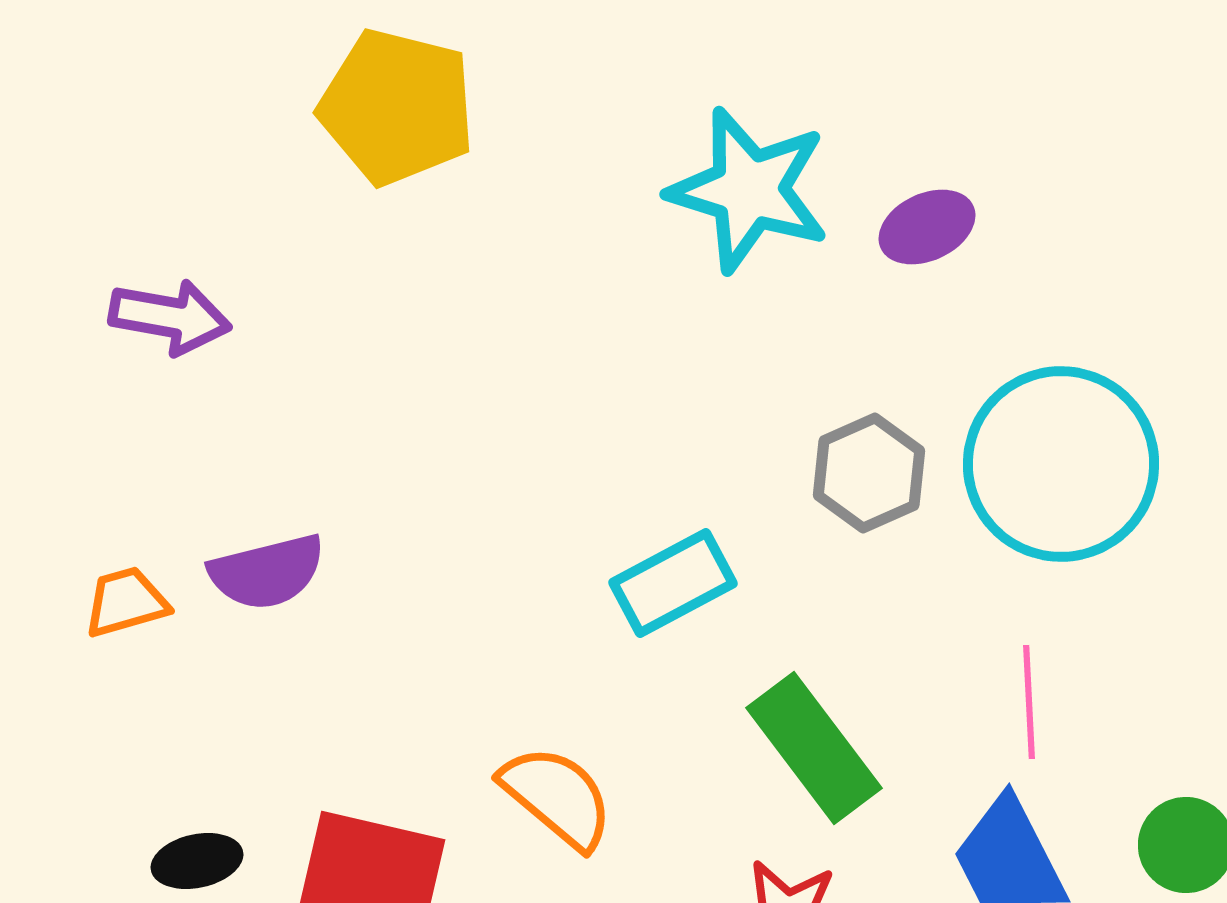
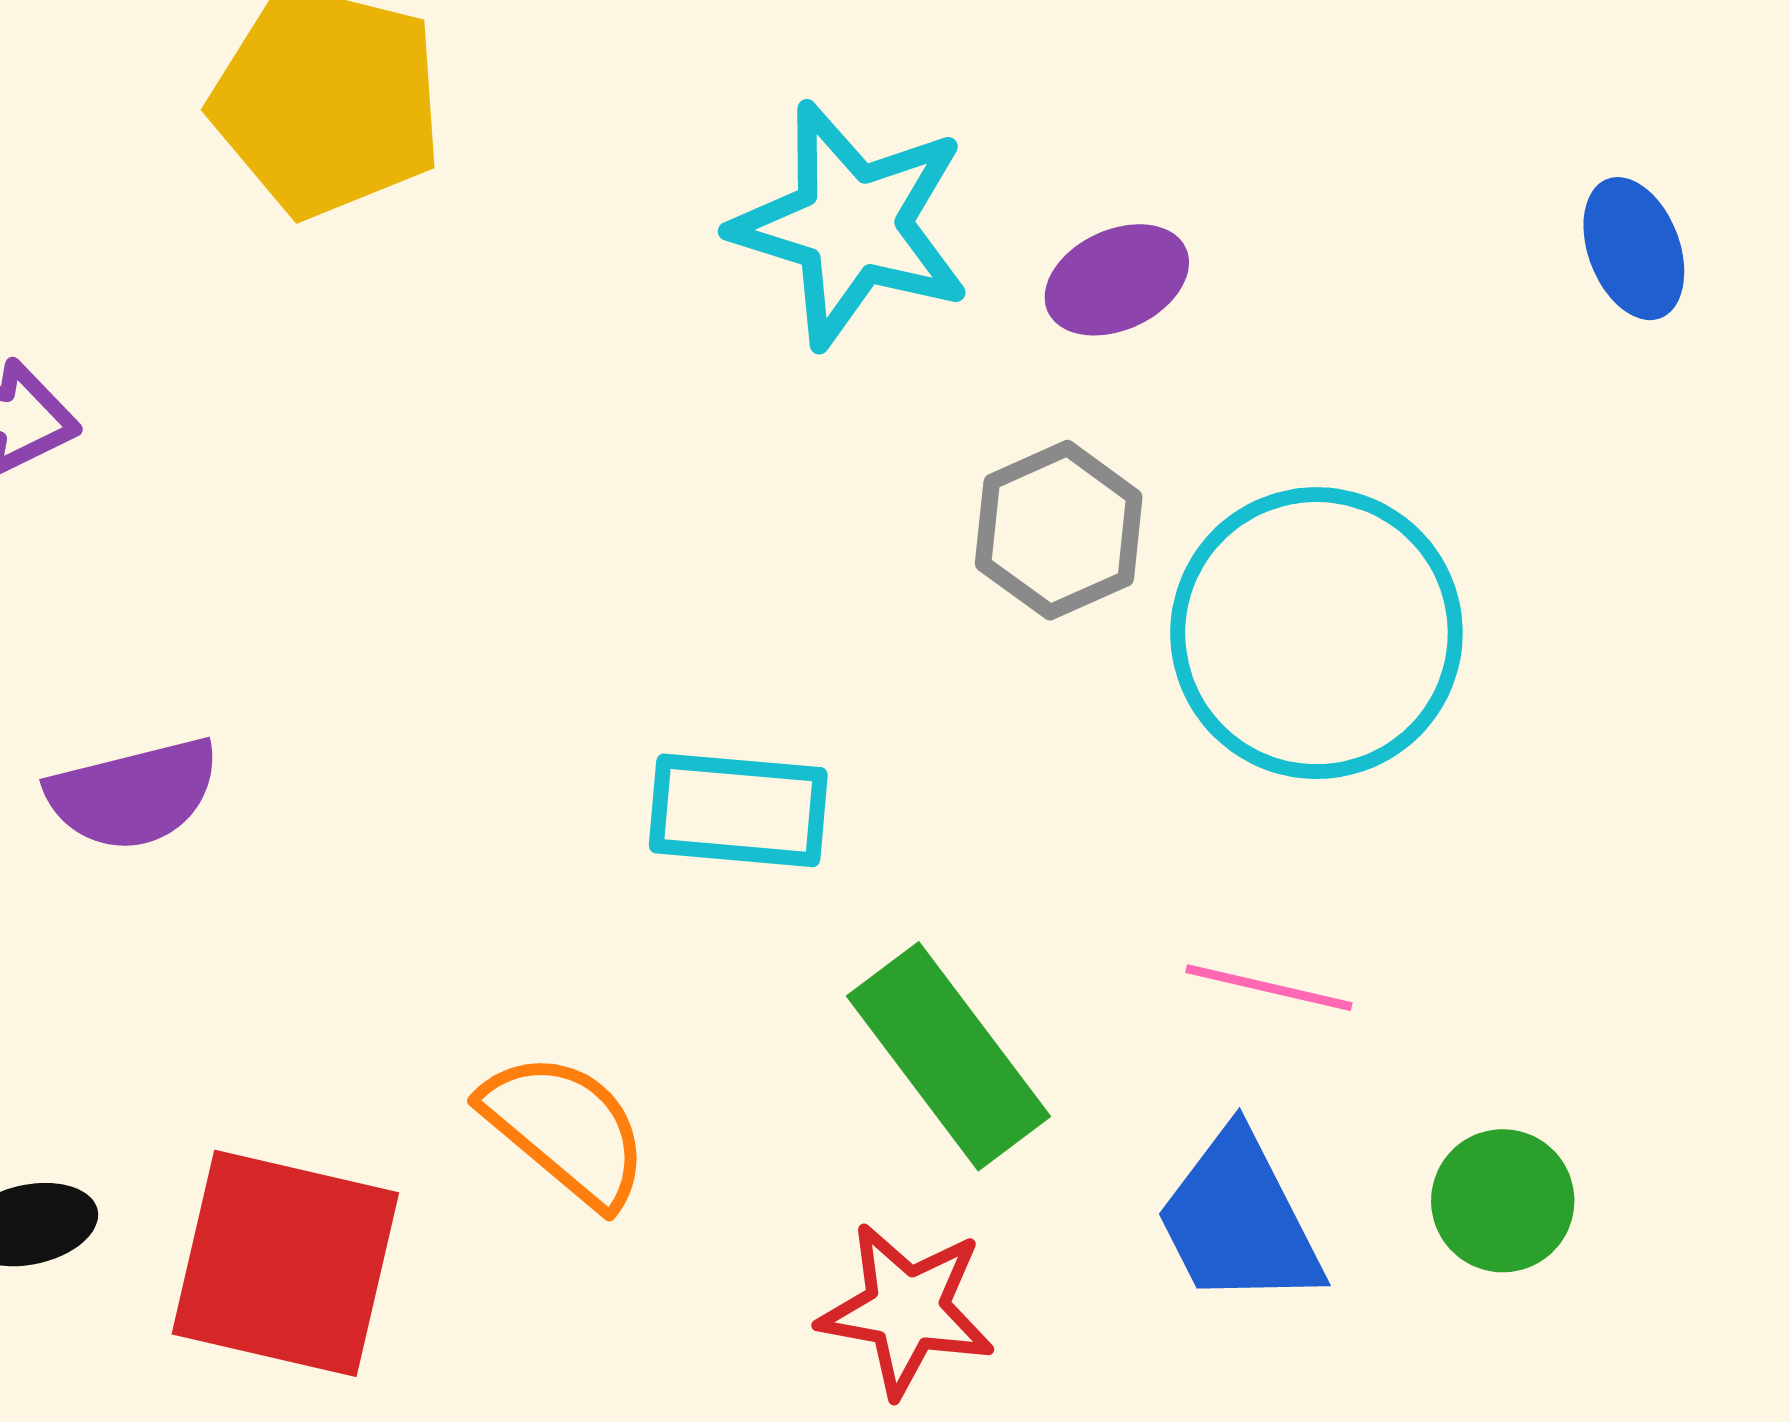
gray hexagon: (869, 473) -> (1059, 530), moved
cyan rectangle: (673, 583) -> (738, 810), turned 33
pink line: (1029, 702) -> (1269, 988), turned -74

